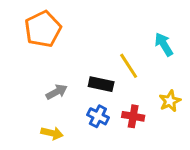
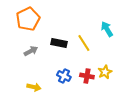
black rectangle: (101, 84) -> (59, 43), moved
gray arrow: (57, 92) -> (31, 51), moved
yellow star: (170, 101) -> (105, 72), moved

